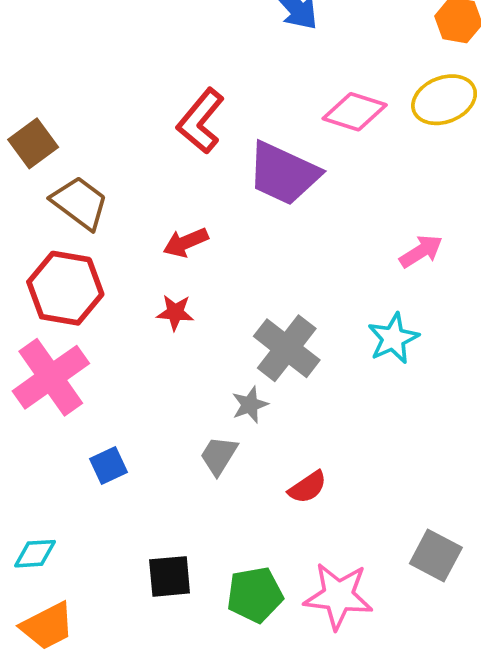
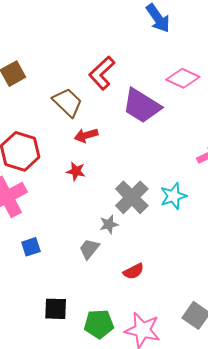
brown trapezoid: (80, 203) -> (67, 102), moved
cyan star: (393, 338) -> (173, 196), moved

